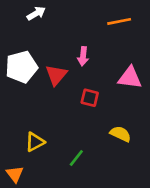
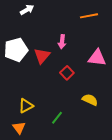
red square: (90, 98) -> (67, 73), turned 32
orange triangle: (15, 174) -> (19, 128), moved

